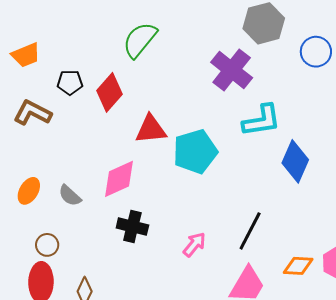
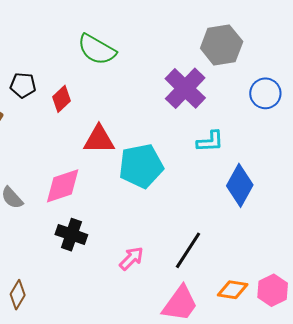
green semicircle: (140, 40) -> (97, 50), turned -105
blue circle: (316, 52) -> (265, 93), moved
red diamond: (109, 92) -> (61, 99), size x0.7
cyan L-shape: (262, 120) -> (210, 141), size x0.7

